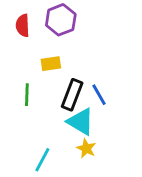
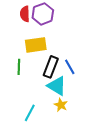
red semicircle: (23, 25) -> (25, 14), moved
yellow rectangle: (51, 64) -> (36, 45), size x1.5

